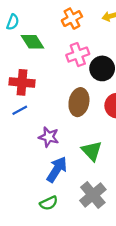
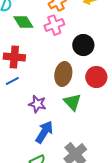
pink cross: (78, 55) -> (54, 25), moved
green triangle: (92, 151) -> (72, 102), moved

